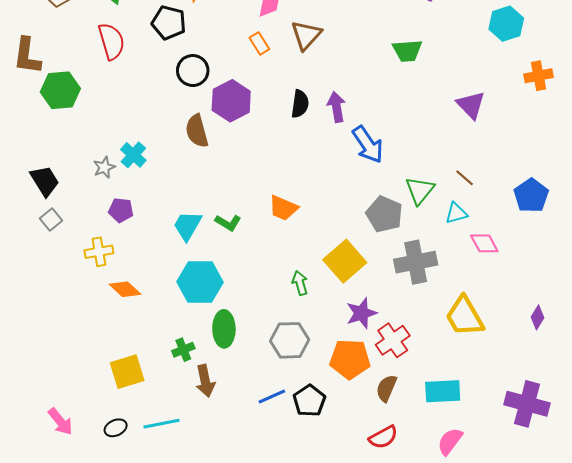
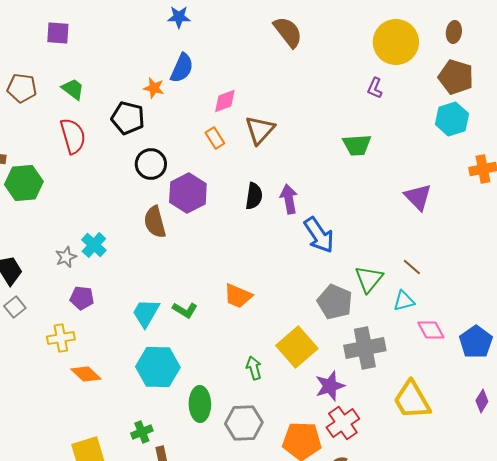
blue pentagon: (531, 196) -> (476, 342), moved
purple star: (361, 313) -> (330, 386), moved
green ellipse: (224, 329) -> (200, 404), moved

